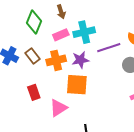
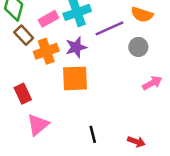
brown rectangle: (33, 56) -> (24, 35), moved
pink triangle: (58, 108) -> (38, 125), moved

